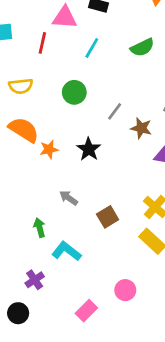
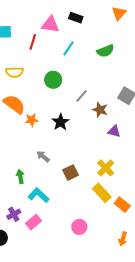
pink rectangle: (86, 311) -> (33, 222), moved

